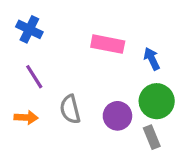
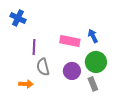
pink rectangle: (108, 44) -> (70, 41), moved
purple line: (34, 77) -> (34, 47), moved, turned 35
orange arrow: (26, 117) -> (26, 84), moved

